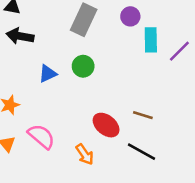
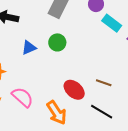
cyan rectangle: (151, 40) -> (112, 23), turned -54
orange arrow: (85, 154) -> (57, 113), size x1.4

